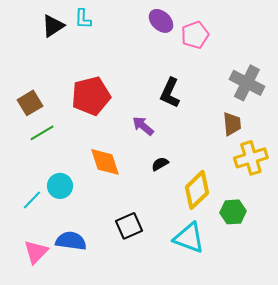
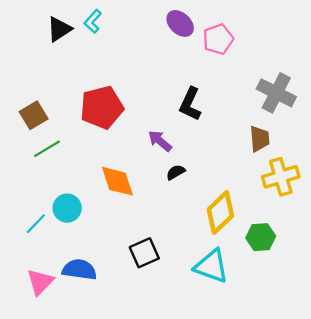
cyan L-shape: (83, 19) -> (93, 21), turned 40
black semicircle: (160, 164) -> (176, 172), moved

